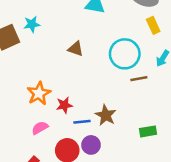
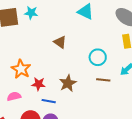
cyan circle: (125, 54) -> (98, 57), size x0.7
orange star: (39, 93) -> (21, 69), turned -30
brown star: (106, 115) -> (68, 83), moved

